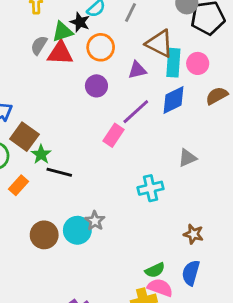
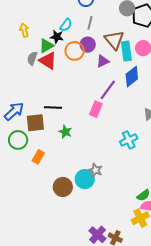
brown triangle: (160, 44) -> (114, 40), turned 35
red triangle: (60, 53) -> (48, 61), turned 42
purple circle: (96, 86) -> (88, 45), moved
brown square: (24, 137) -> (35, 123), turned -30
green star: (41, 154) -> (65, 132), moved
black line: (59, 172) -> (53, 107), moved

